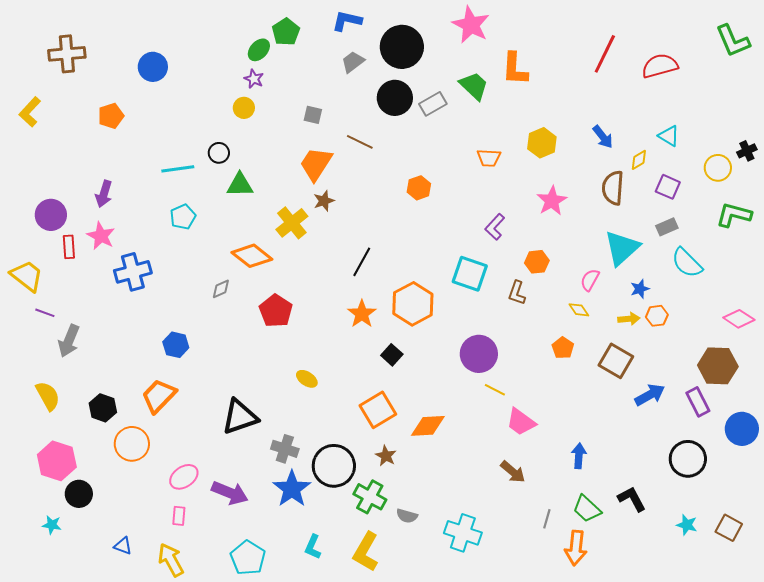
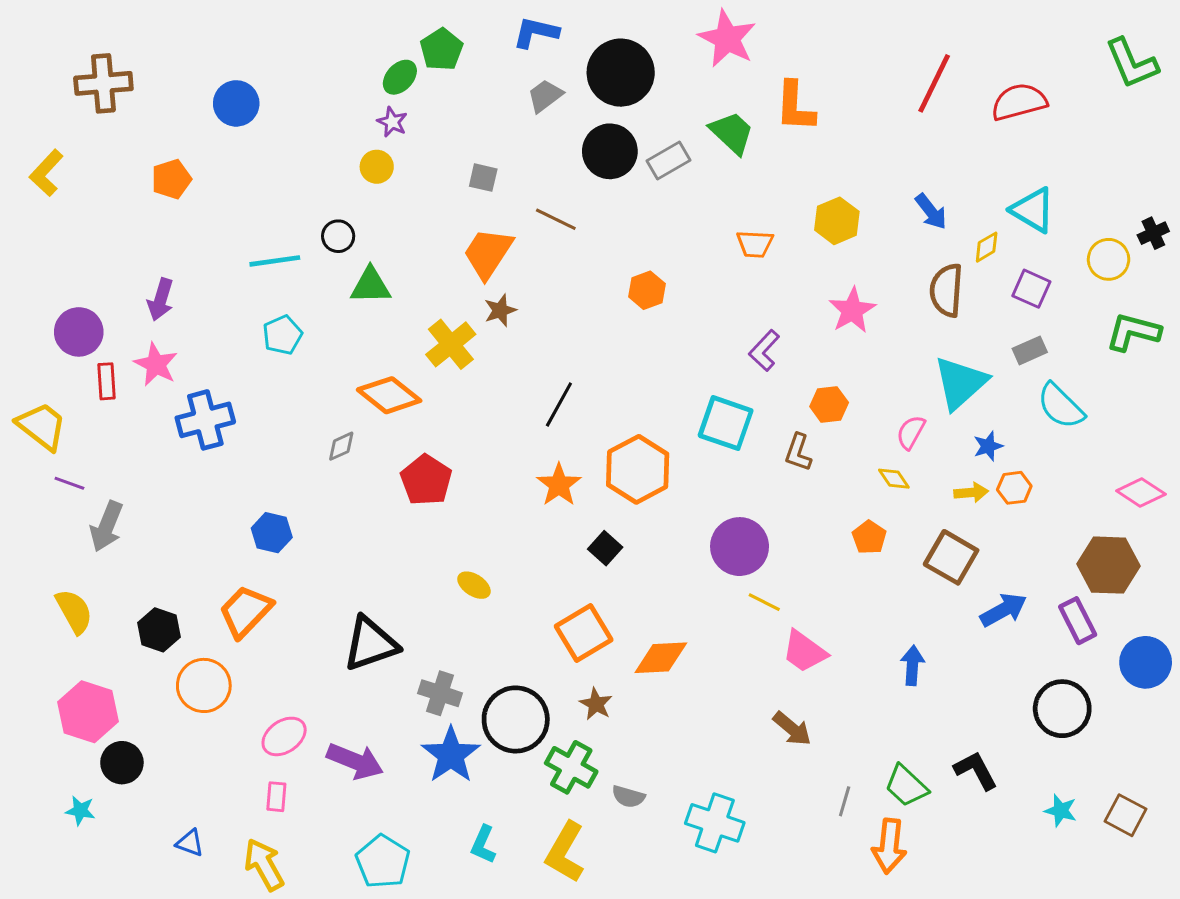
cyan triangle: (669, 136) -> (1033, 210), size x1.4
blue arrow: (579, 456) -> (912, 665), moved

